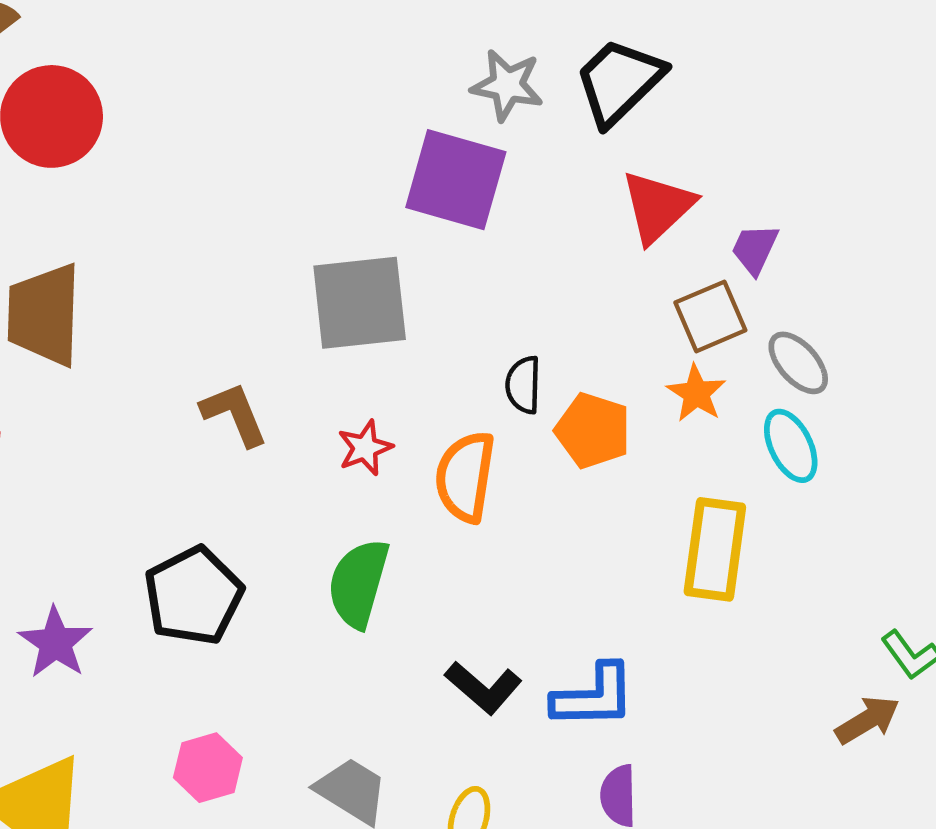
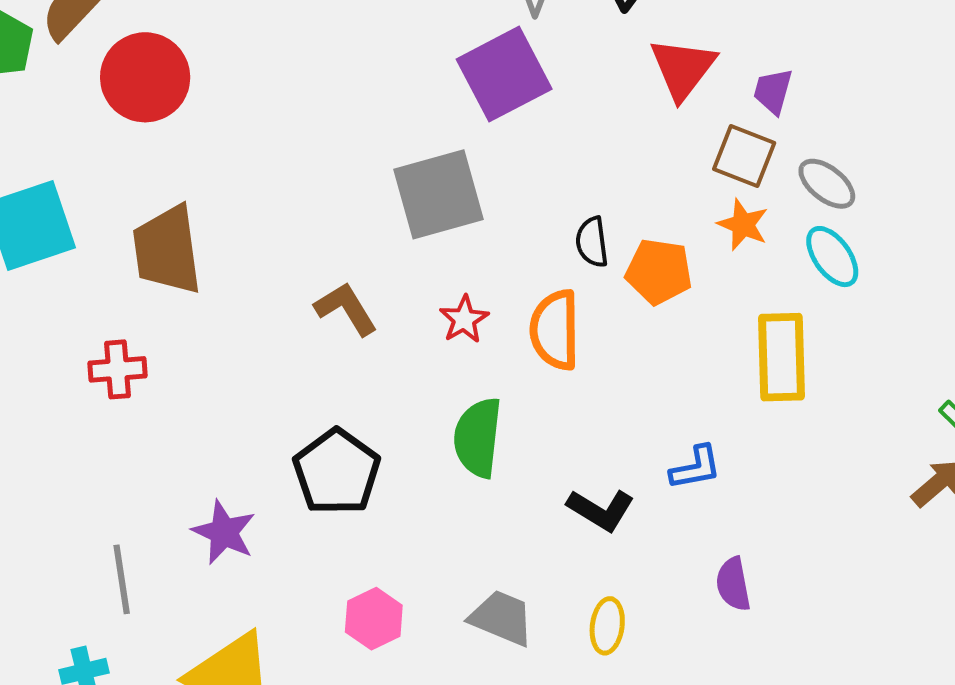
purple square: (456, 180) -> (504, 74), turned -34
brown square: (710, 316) -> (744, 156), turned -36
blue L-shape: (594, 696) -> (696, 468), moved, size x0.7

